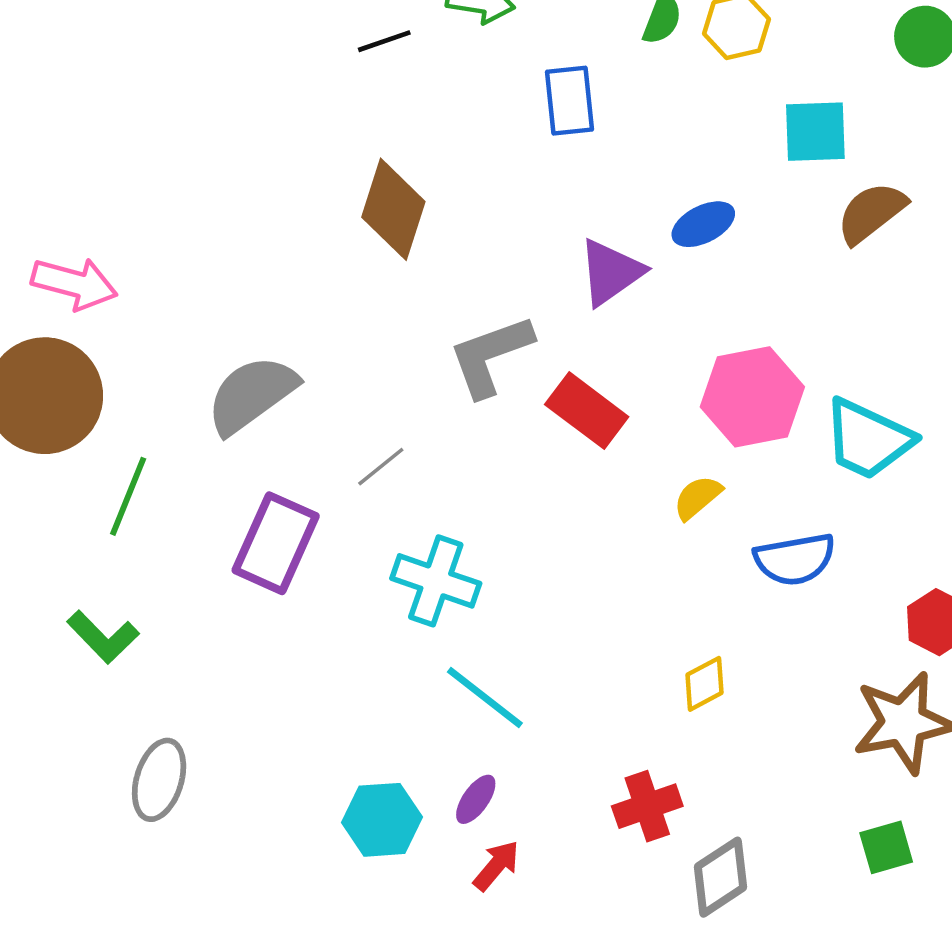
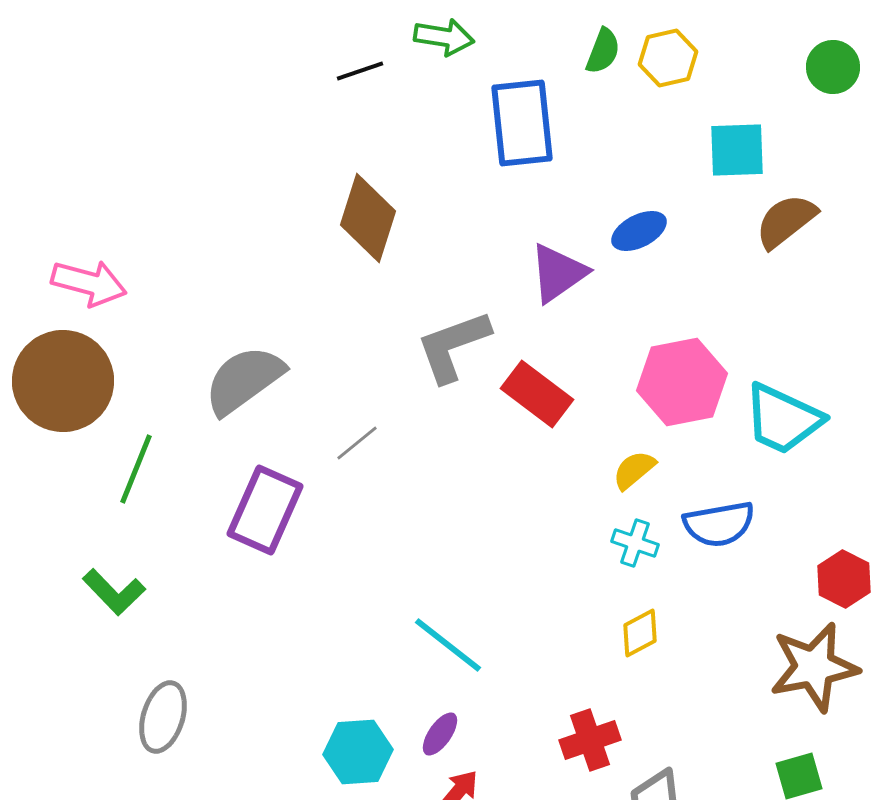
blue rectangle: (570, 101) -> (522, 123), size x1.4
cyan cross: (436, 581) -> (635, 543), moved, size x0.6

